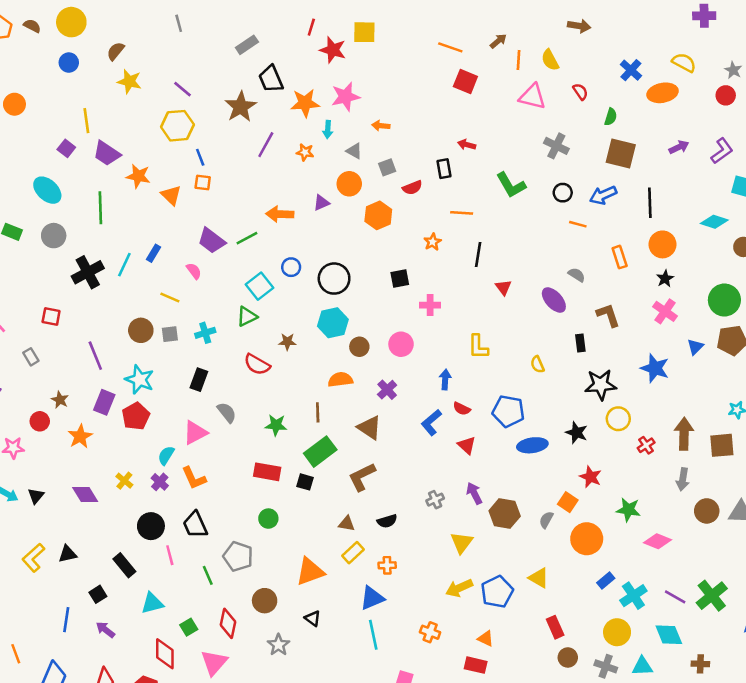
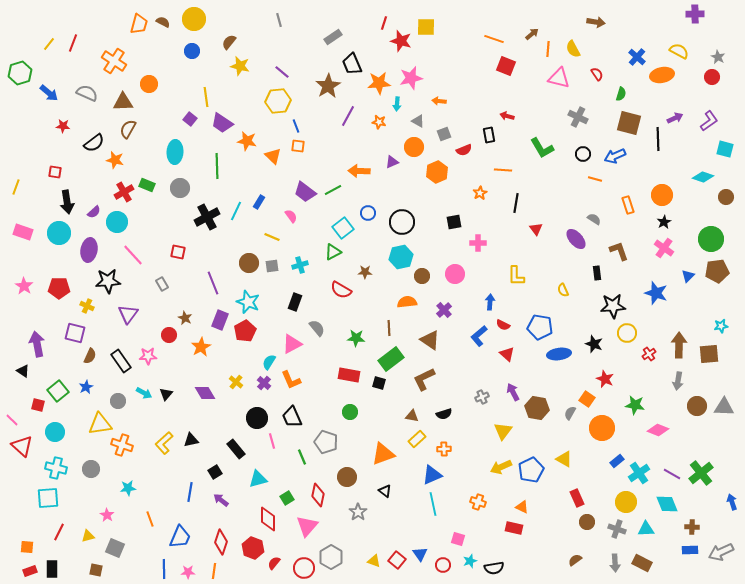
cyan ellipse: (47, 190) -> (175, 152), turned 50
black line: (650, 203) -> (658, 139), moved

